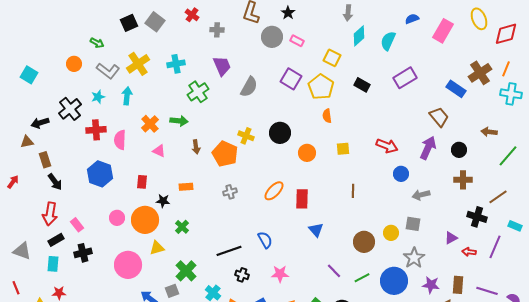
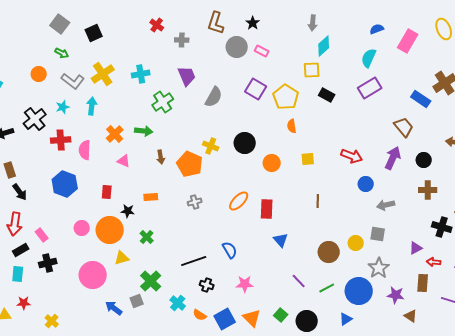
gray square: (155, 22) -> (60, 24), moved
cyan semicircle: (388, 41) -> (369, 58), moved
yellow square: (332, 58) -> (312, 70), moved, turned -30
brown rectangle: (458, 285) -> (423, 283), moved

